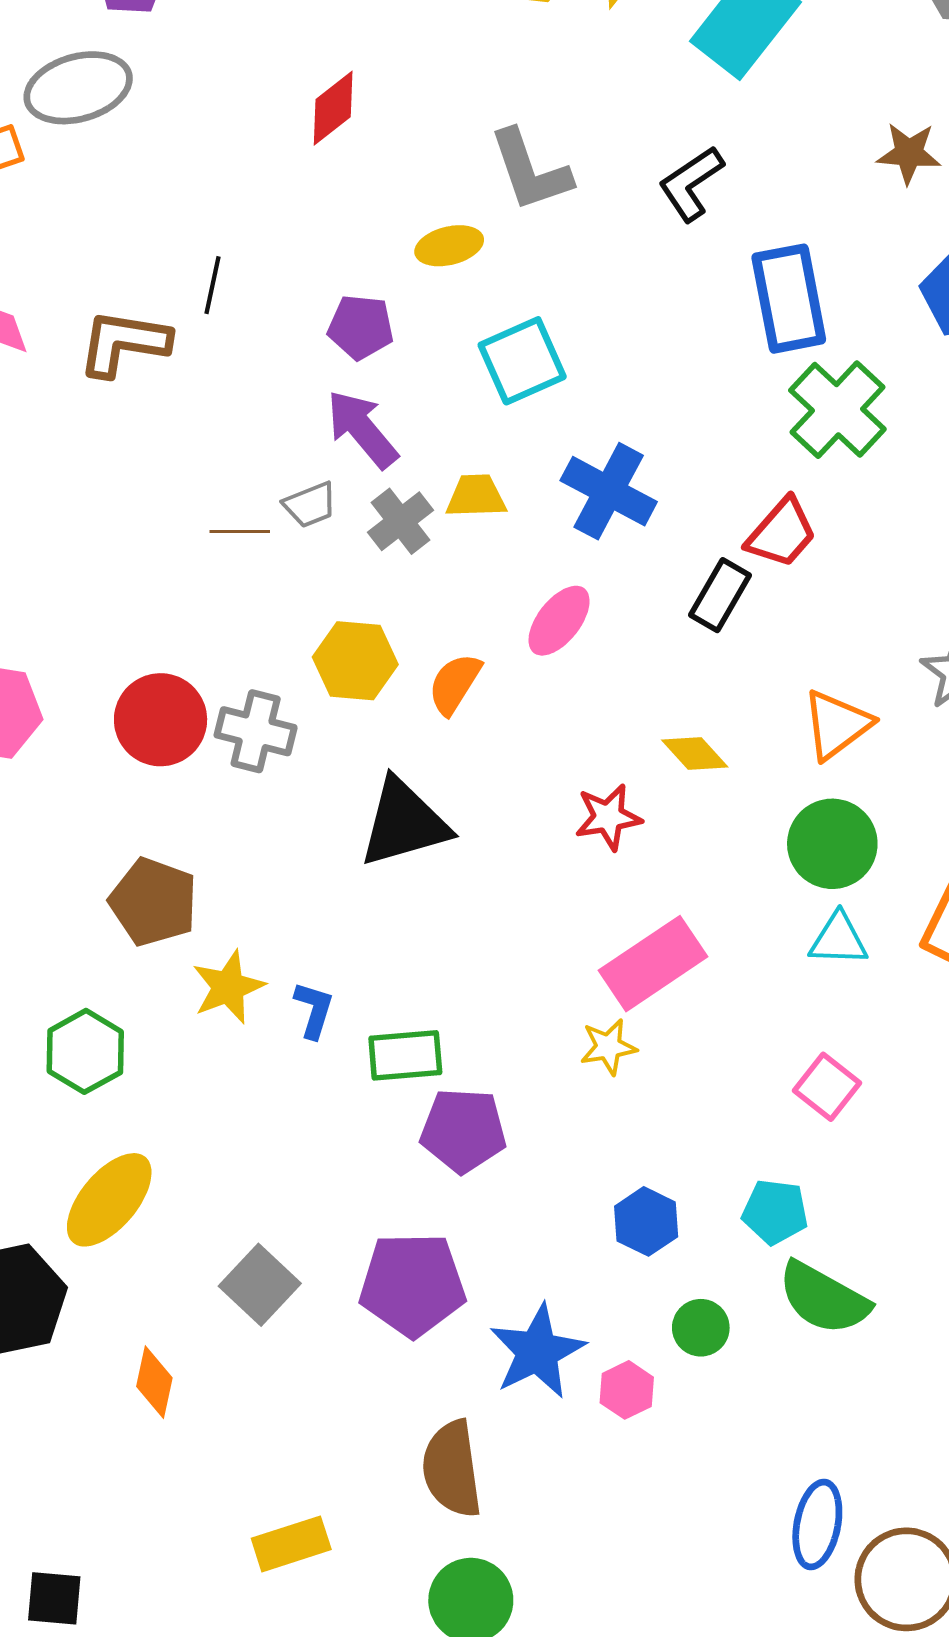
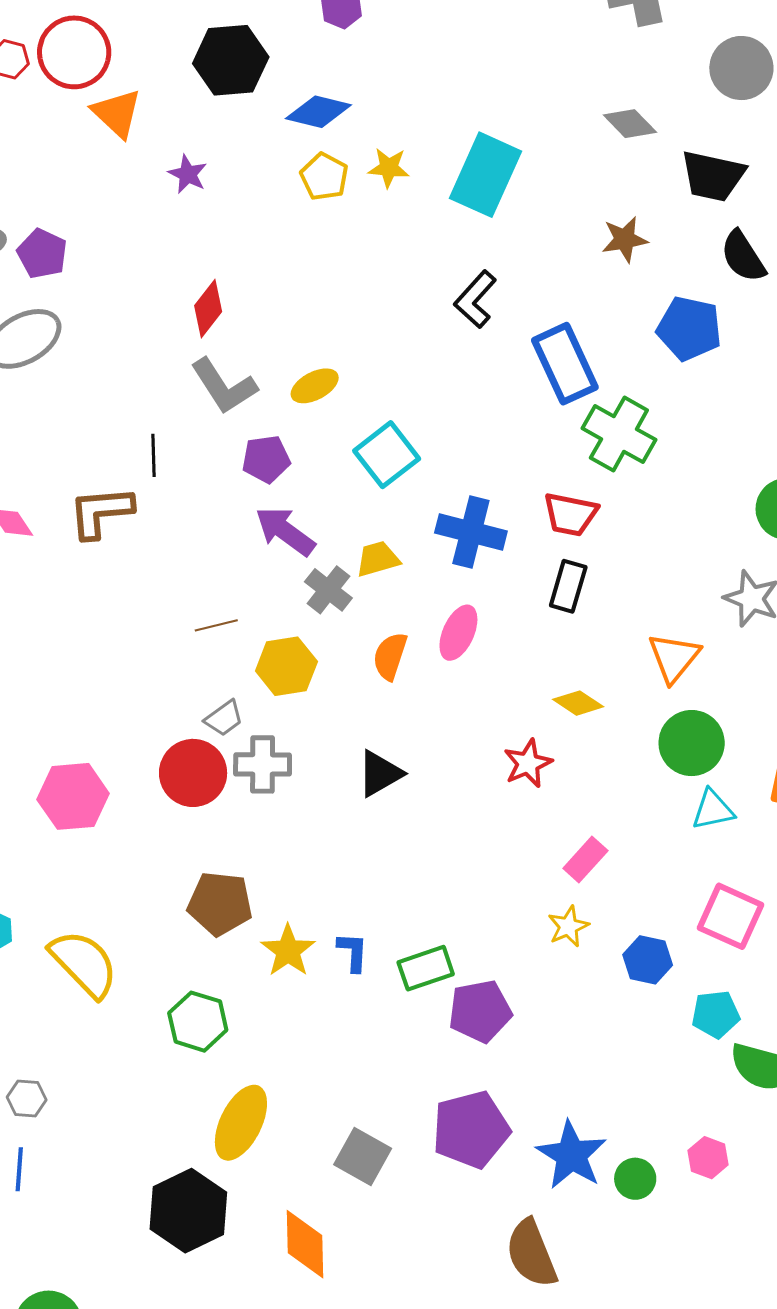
gray L-shape: (530, 170) -> (224, 386), moved
gray trapezoid: (310, 505) -> (224, 718), moved
red trapezoid: (782, 533) -> (570, 514), moved, turned 74
yellow hexagon: (355, 661) -> (286, 666), moved
orange semicircle: (455, 684) -> (390, 656), moved
black triangle: (404, 823) -> (380, 774), moved, size x0.7
pink rectangle: (653, 964) -> (585, 860), size x0.6
pink square: (827, 1087) -> (730, 916), size x1.4
blue hexagon: (646, 1221) -> (648, 960), moved
green circle: (701, 1328) -> (635, 1179), moved
orange diamond: (154, 1382) -> (305, 1244), size x1.4
pink hexagon: (627, 1390) -> (708, 1158), moved

